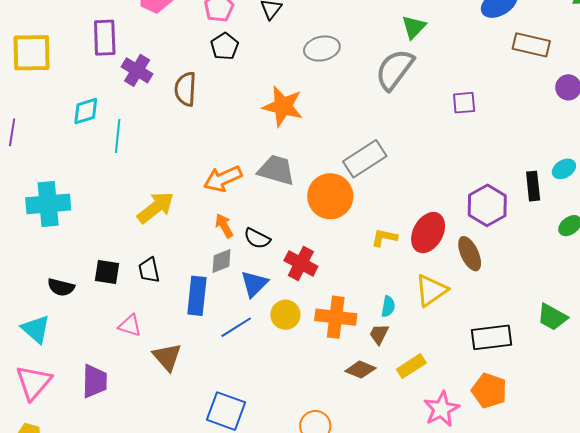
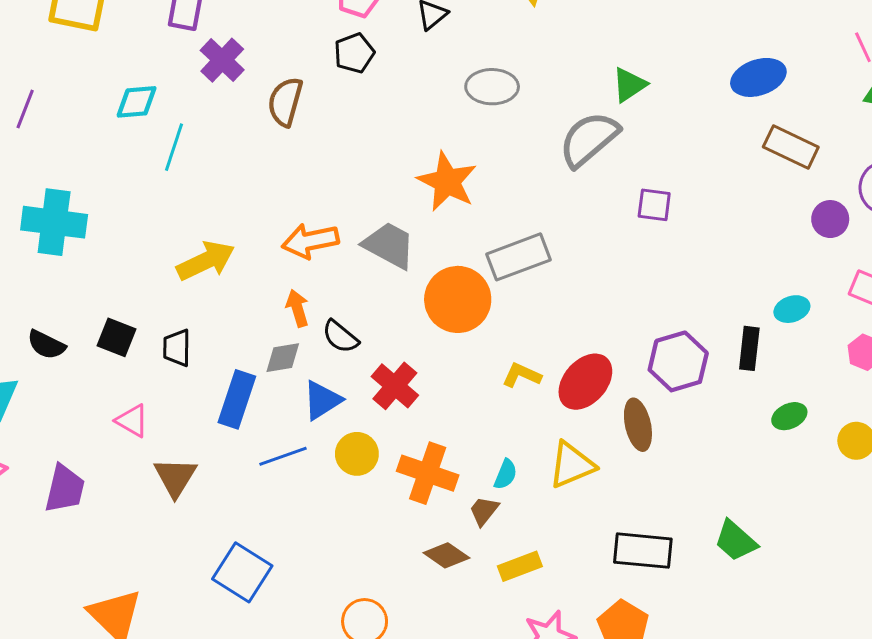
purple square: (464, 103) -> (654, 205), moved
orange star: (283, 106) -> (447, 182), moved
cyan ellipse: (564, 169) -> (792, 309), moved

